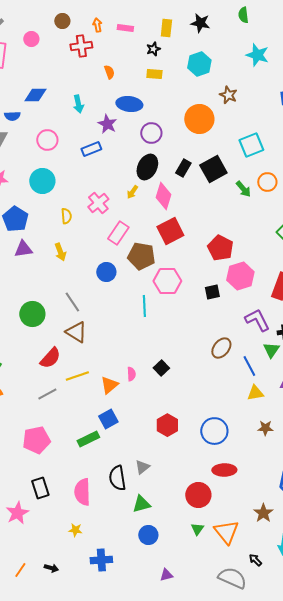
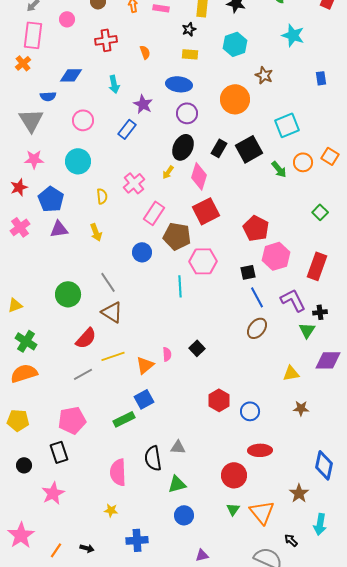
red cross: (81, 46) -> (106, 40), moved
blue ellipse: (129, 104) -> (179, 84), moved
blue rectangle: (91, 149) -> (127, 129), turned -30
blue line: (249, 366) -> (257, 297), moved
red hexagon: (167, 425) -> (219, 400), moved
blue circle: (214, 431) -> (250, 411), size x0.7
gray triangle: (142, 467) -> (178, 447), turned 42
black rectangle: (40, 488) -> (59, 452), moved

